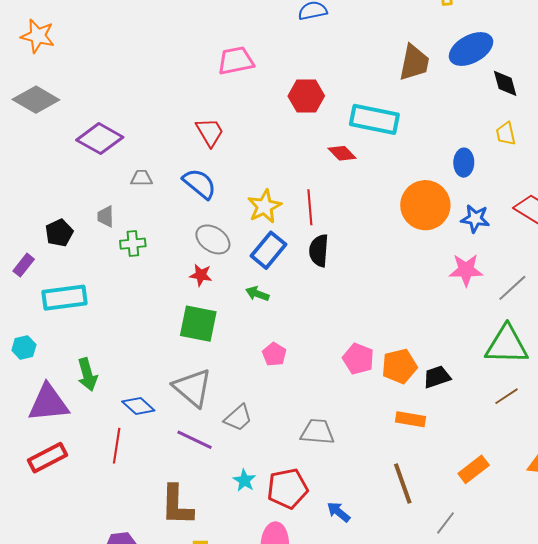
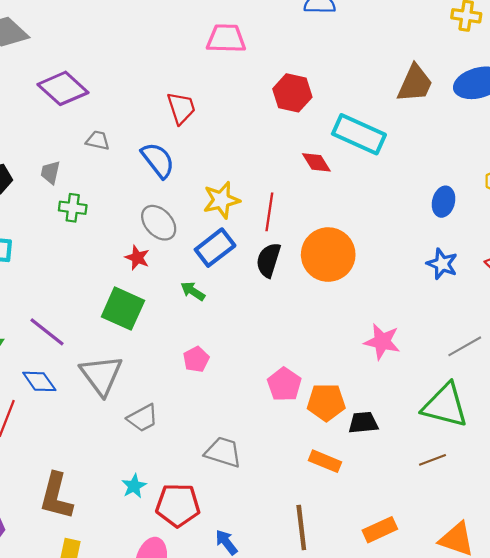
orange circle: (425, 205) -> (328, 255), moved
pink star: (466, 270) -> (382, 342), moved
purple line: (194, 440) -> (47, 332), moved

